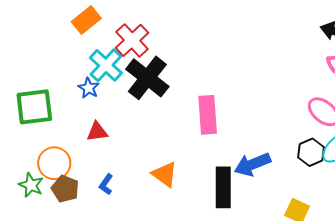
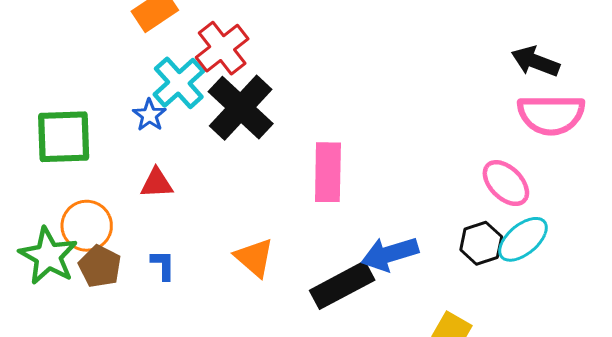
blue L-shape: (106, 184) -> (163, 265), turned 140
green star: (31, 185) -> (48, 256), size x1.5
black rectangle: (223, 187) -> (342, 285), turned 57

